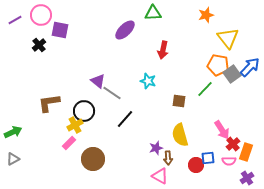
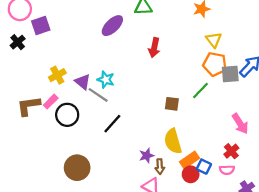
purple square: (60, 30) -> (41, 26), turned -30
yellow triangle: (228, 38) -> (214, 40), moved, size x0.7
gray square: (232, 74) -> (230, 74), turned 30
cyan star: (148, 81) -> (106, 80), moved
yellow cross: (75, 125) -> (57, 75), moved
pink arrow: (222, 130) -> (240, 124), moved
pink rectangle: (69, 143) -> (51, 102), moved
orange rectangle: (246, 152) -> (189, 160), moved, turned 36
blue square: (208, 158) -> (204, 167), turned 32

